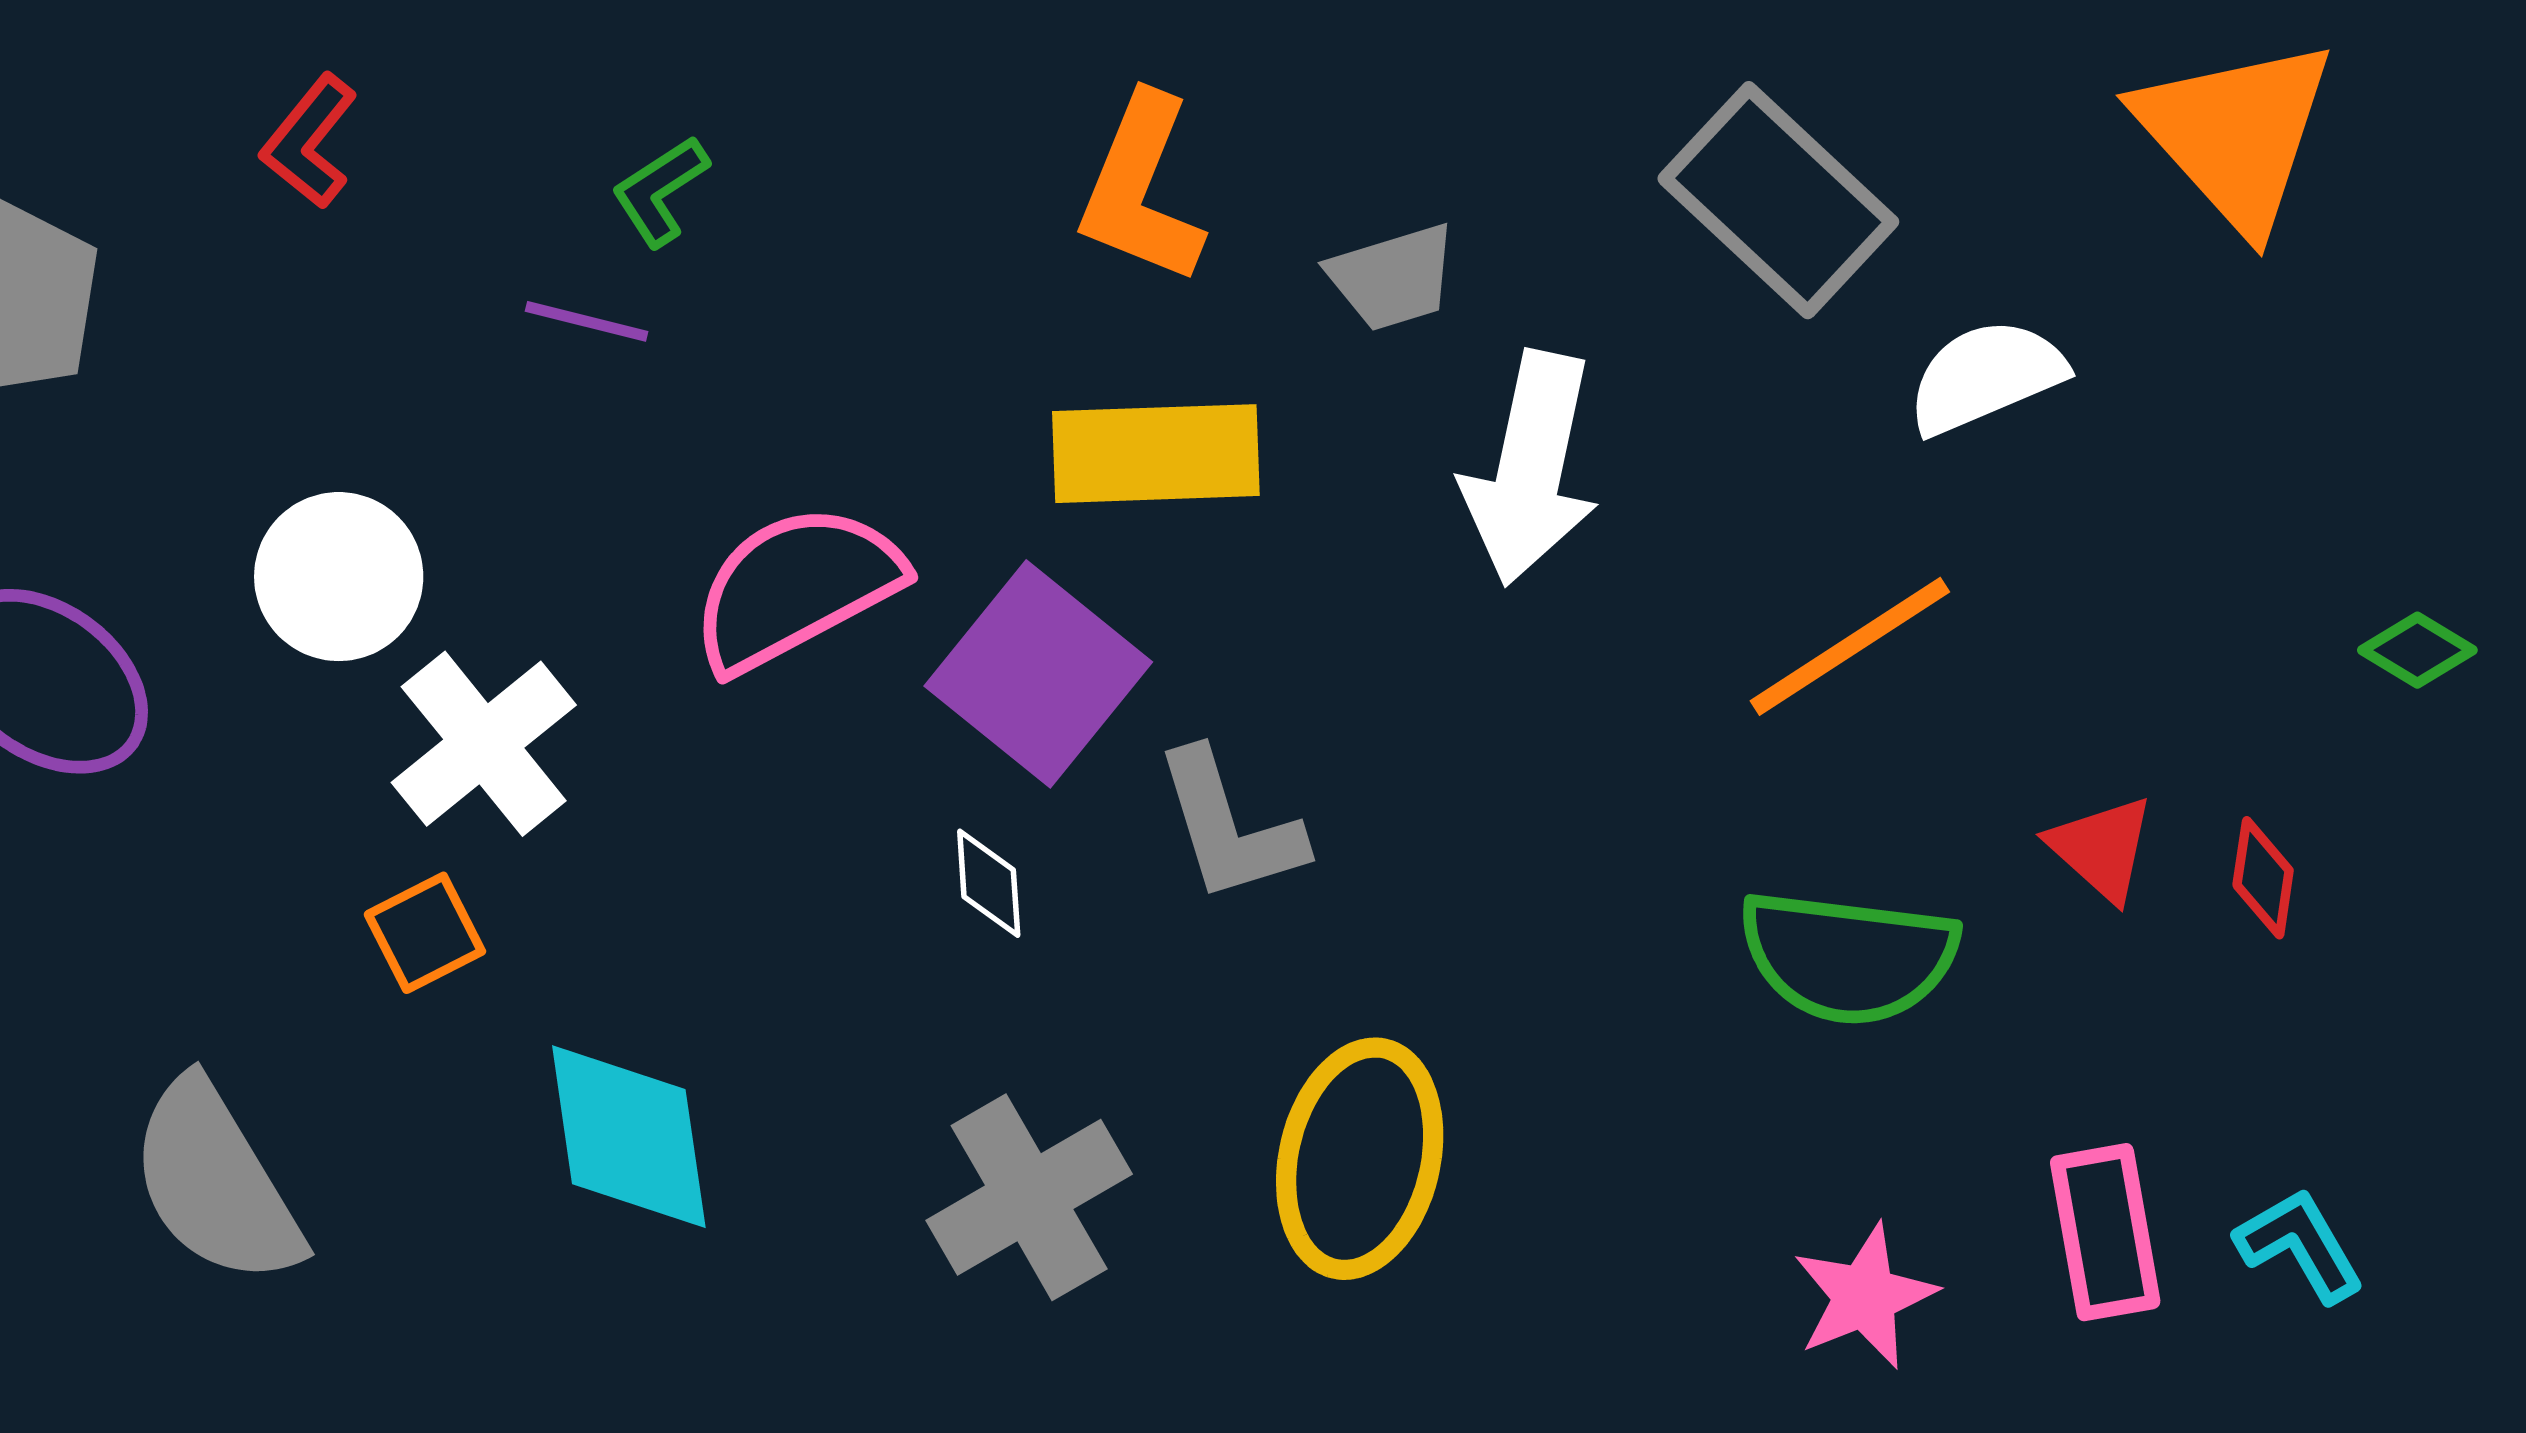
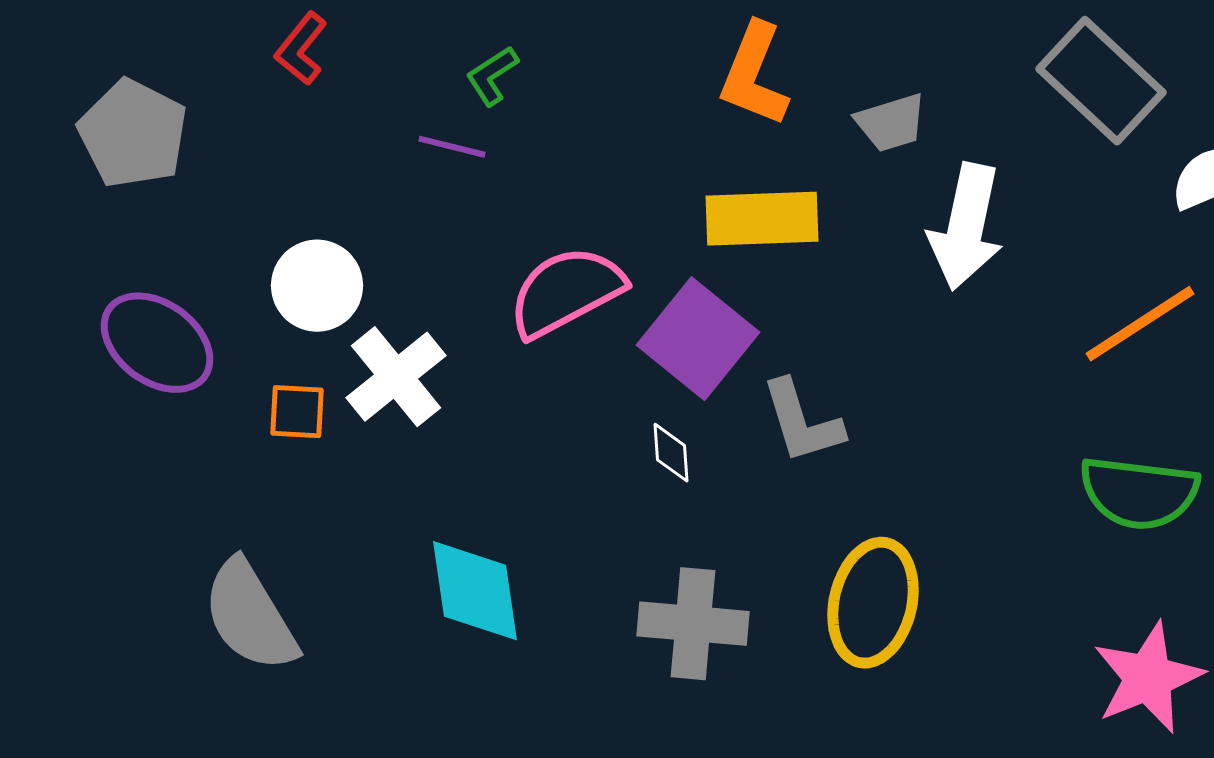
orange square: (425, 933) -> (297, 412), moved, turned 30
gray cross: (1029, 1197) -> (693, 624), turned 35
pink star: (1865, 1296) -> (1148, 678), size x1.4

